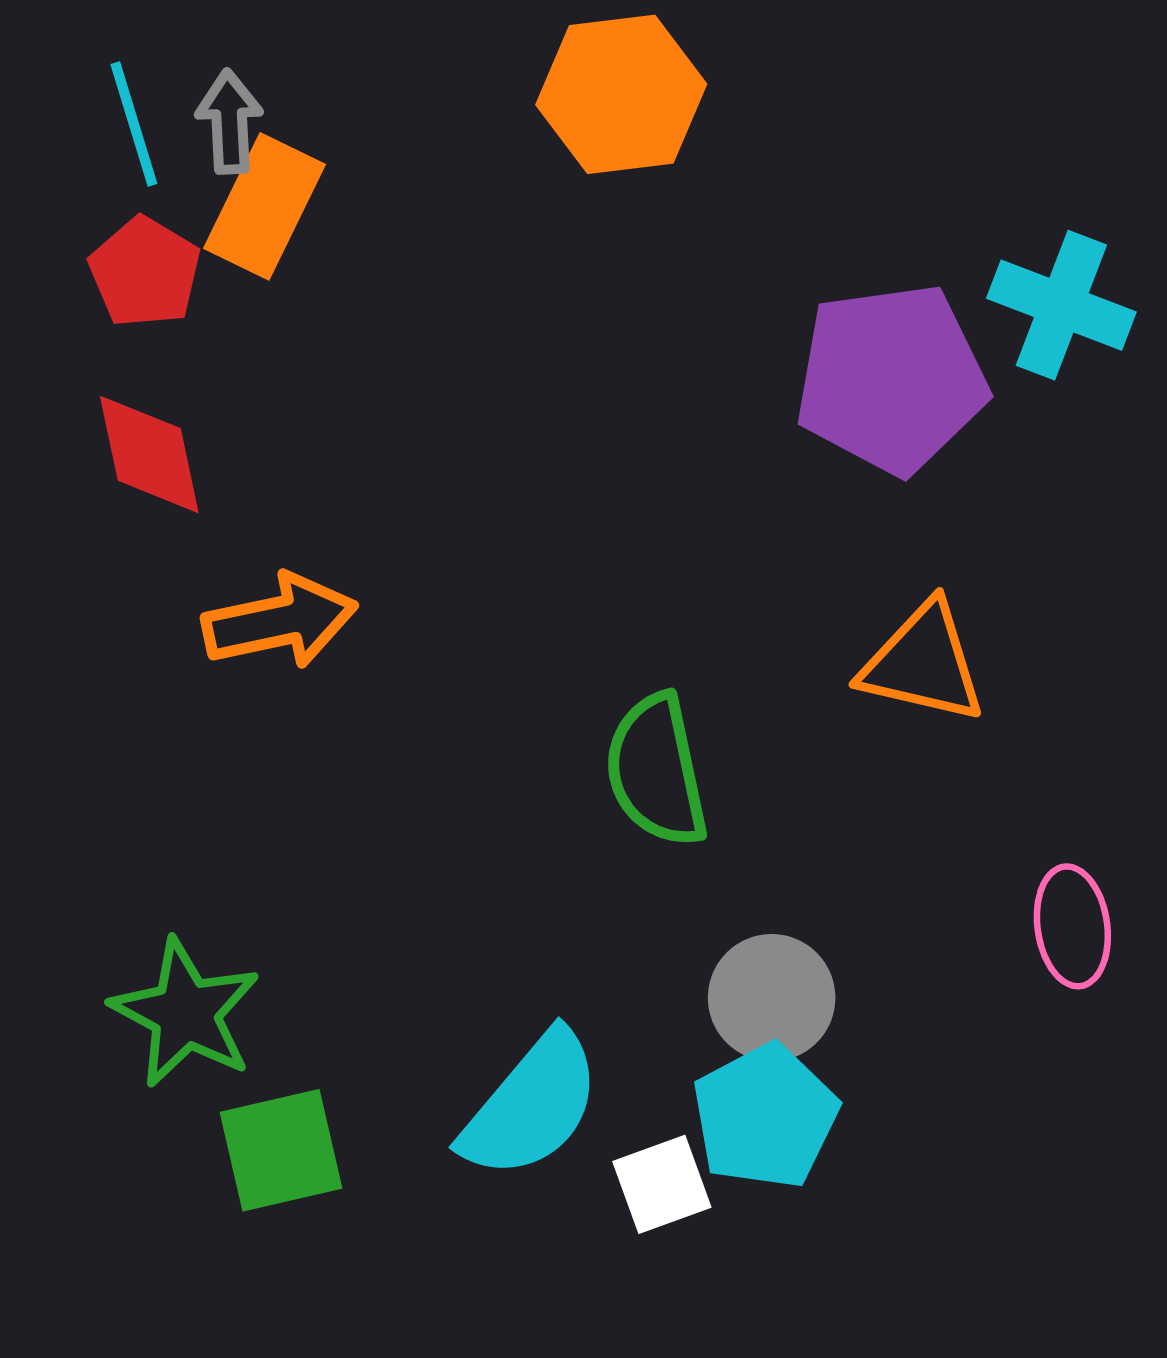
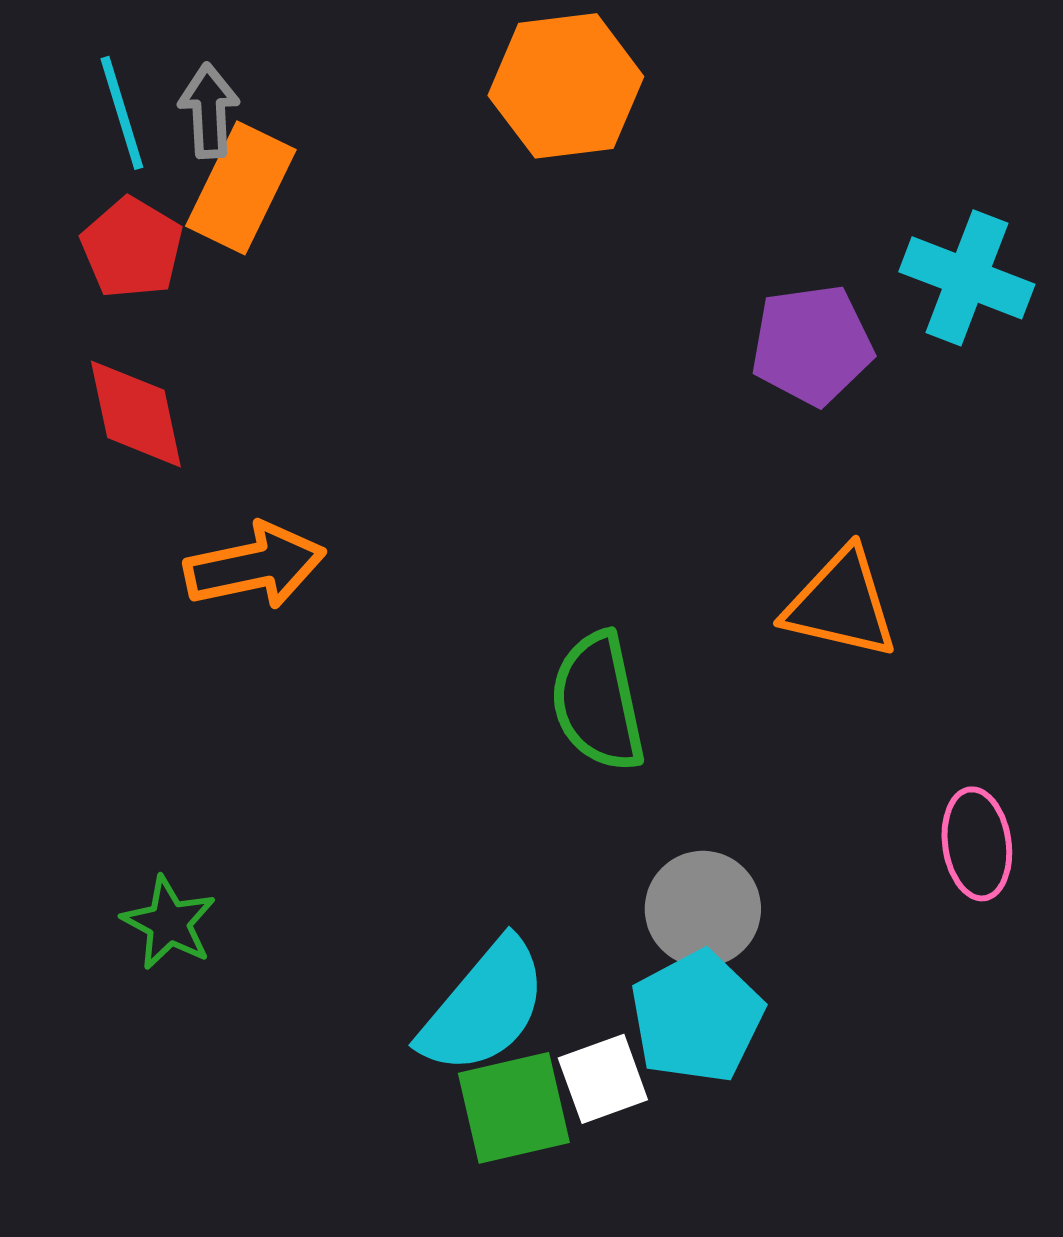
purple pentagon: (891, 379) -> (812, 345), size x0.7
green star: (185, 1013) -> (169, 923), size x0.7
green square: (281, 1150) -> (514, 1108), moved

